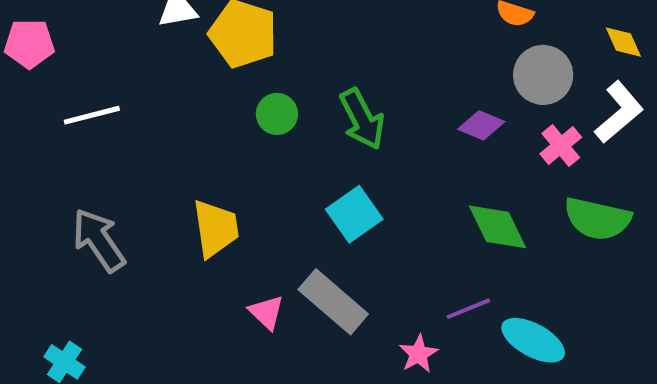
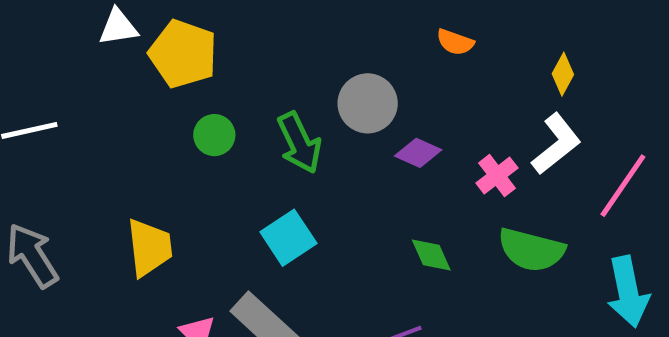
yellow diamond: (623, 42) -> (563, 74), turned 51
gray circle: (543, 75) -> (368, 103), moved
green diamond: (498, 227) -> (431, 255), size x0.7

